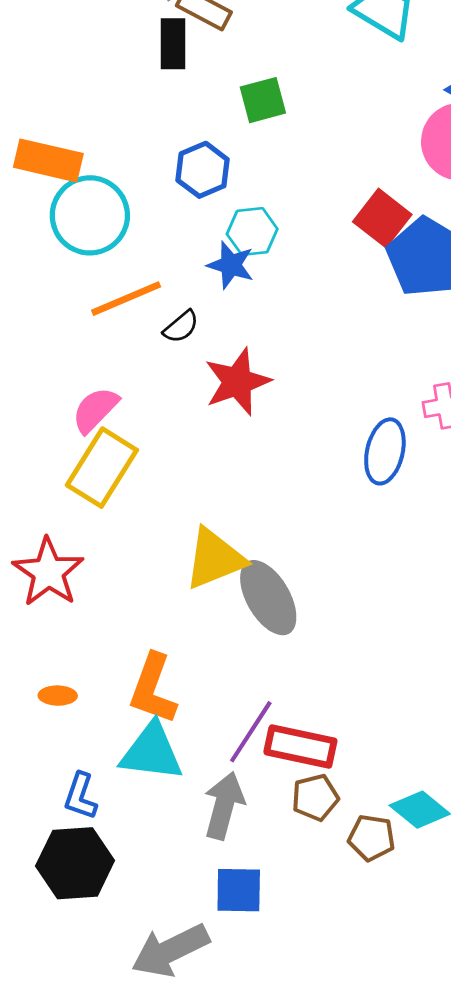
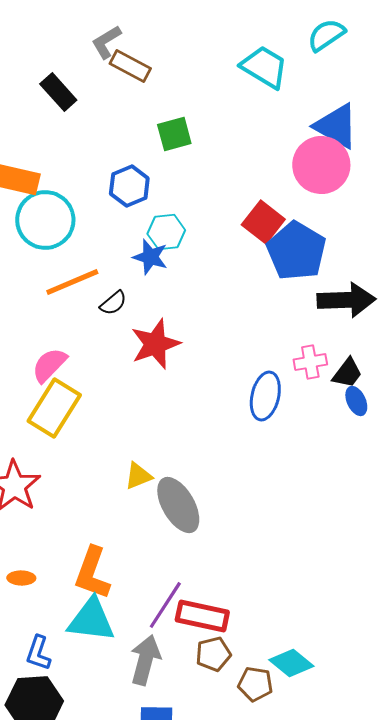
black rectangle: (173, 44) -> (58, 92), moved, turned -42
yellow triangle: (215, 559) -> (138, 476), size x0.6

